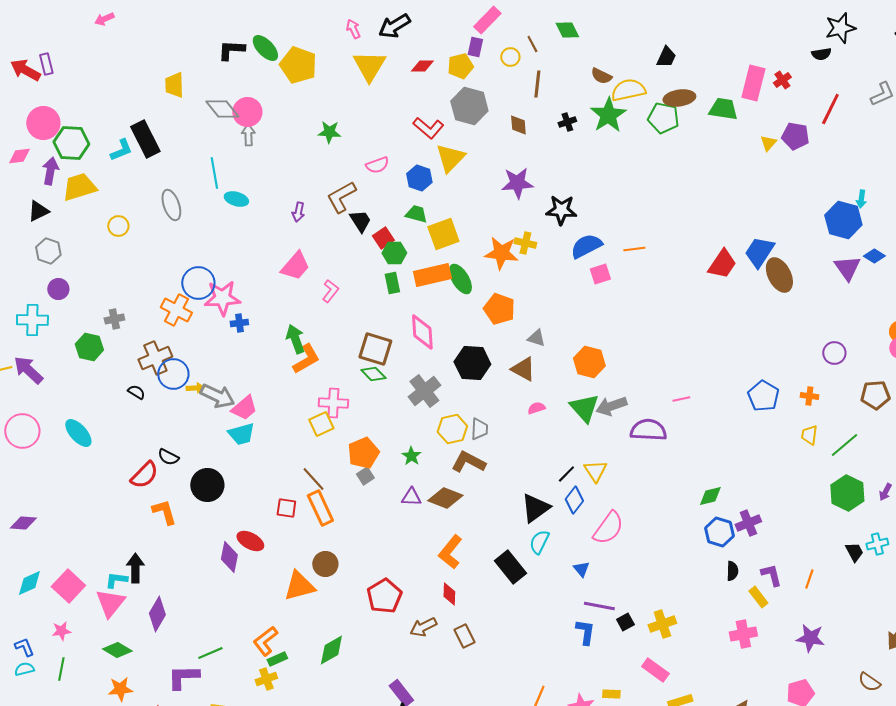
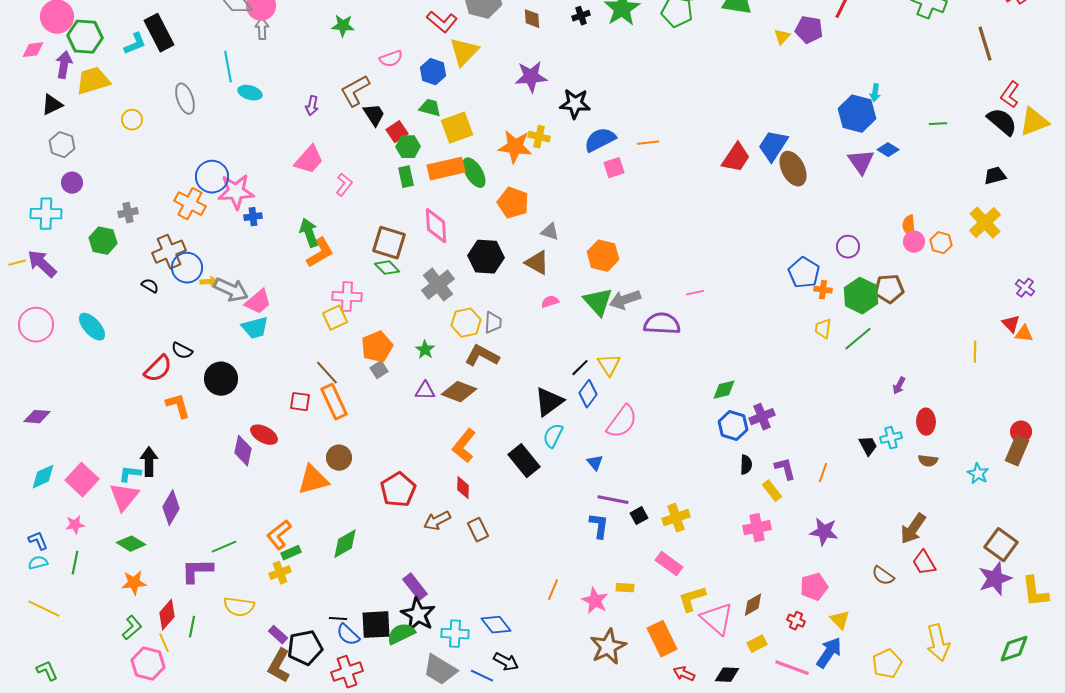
blue pentagon: (763, 396) -> (804, 273), moved
green hexagon: (847, 493) -> (861, 296), moved

